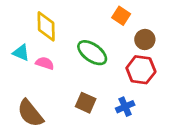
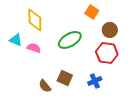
green ellipse: (92, 53) -> (70, 40), turned -65
brown semicircle: (30, 113) -> (45, 86), moved, size x0.6

